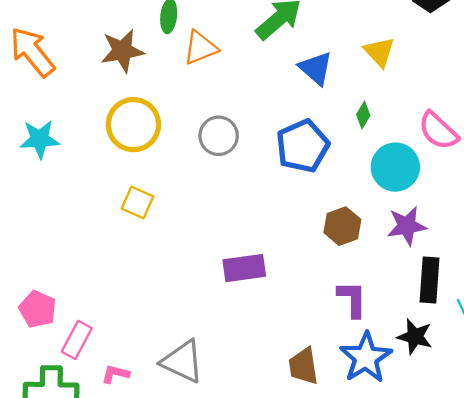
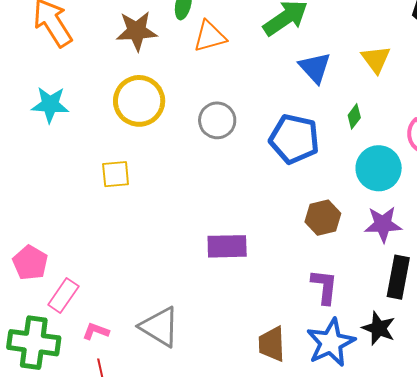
blue pentagon: (303, 146) -> (294, 139), turned 30
yellow square: (138, 203) -> (116, 174), moved, turned -36

